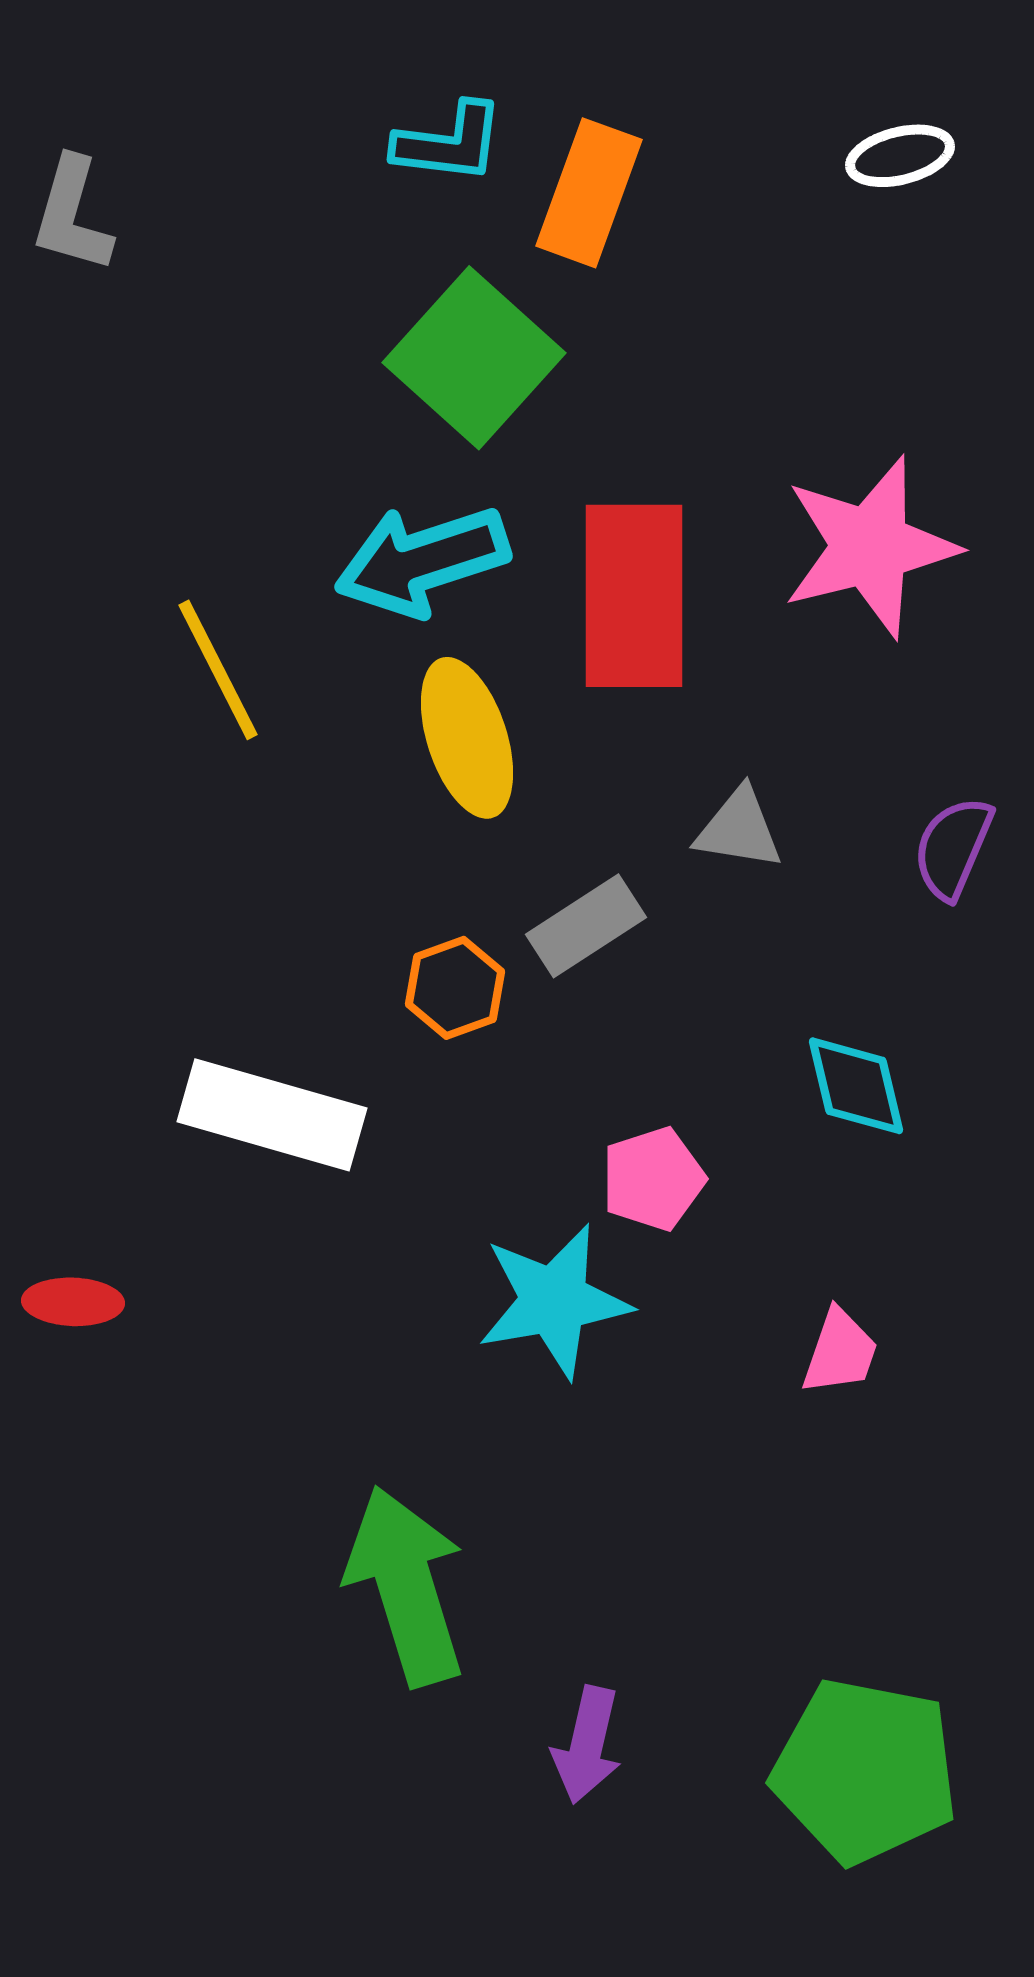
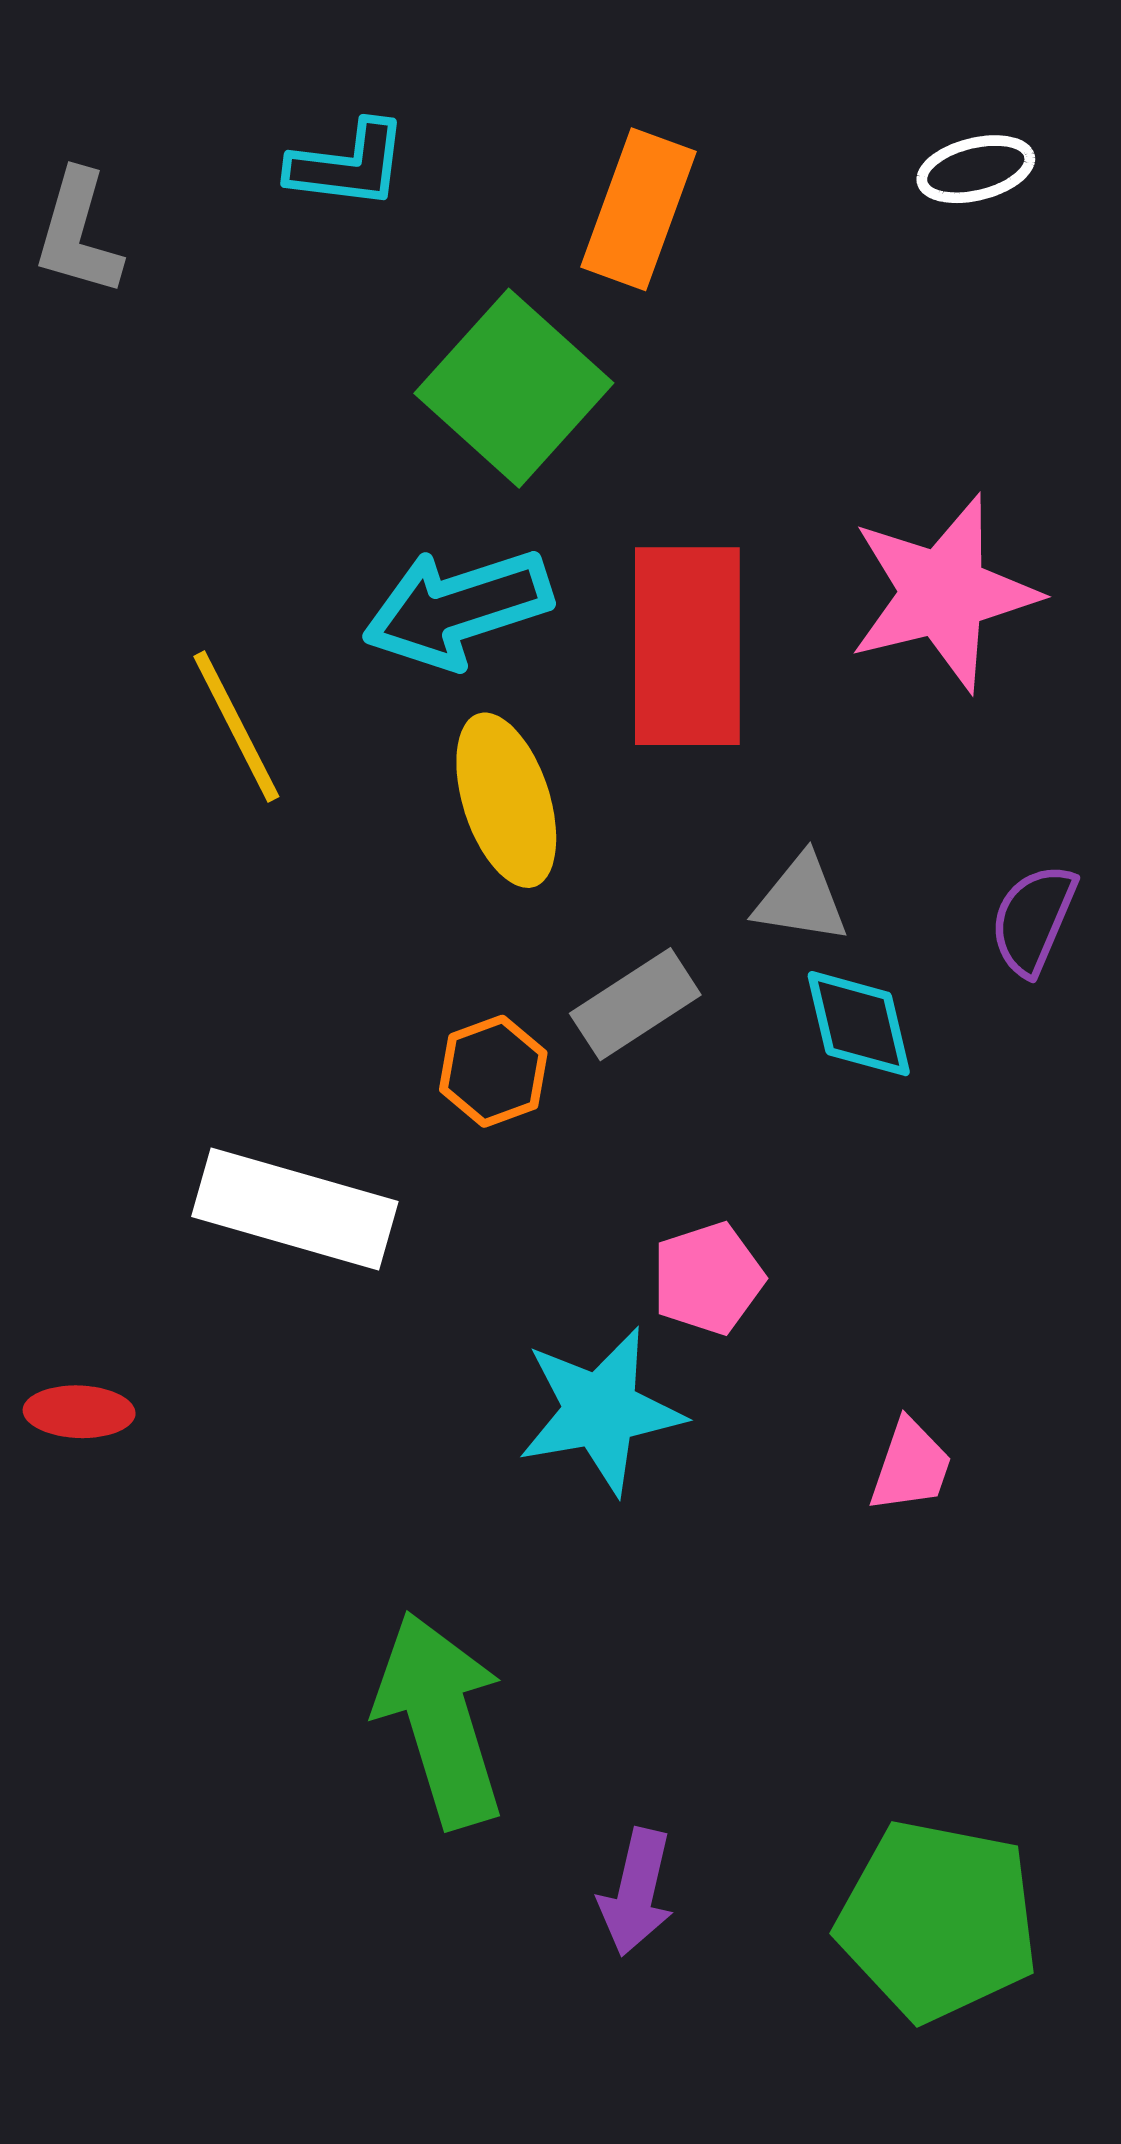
cyan L-shape: (449, 143) -> (348, 165), moved
cyan diamond: (856, 1086) -> (859, 1024), moved

